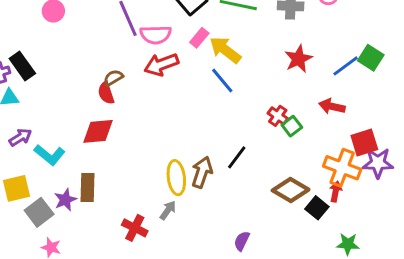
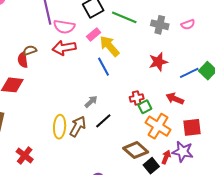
red cross: (278, 116) -> (137, 98), turned 32
purple star: (378, 163) -> (183, 152), moved
orange cross: (342, 168) -> (158, 126), moved
gray arrow: (168, 210) -> (91, 102), moved

